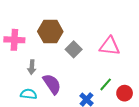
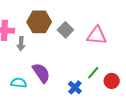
gray square: (74, 49) -> (65, 30), moved
gray arrow: (32, 67) -> (21, 44), moved

